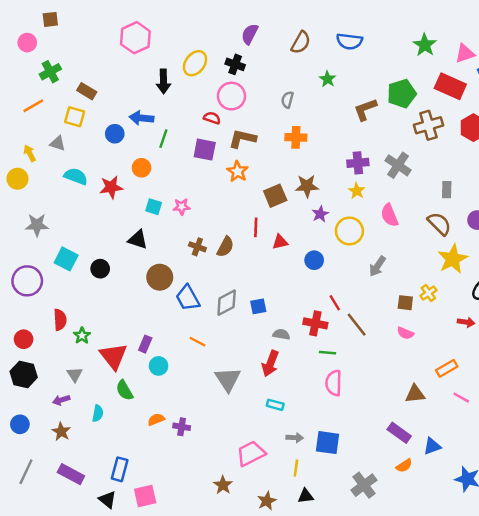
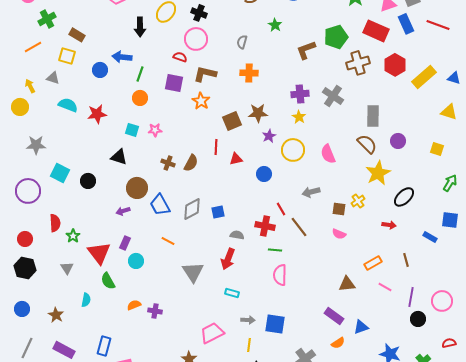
orange circle: (141, 168) -> (140, 98), moved
gray rectangle: (447, 190) -> (373, 116), size x1.5
pink semicircle: (390, 215) -> (328, 154), moved
gray arrow: (377, 266) -> (311, 192), moved, turned 42
purple arrow: (61, 400) -> (123, 211), moved

